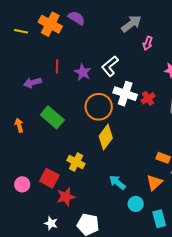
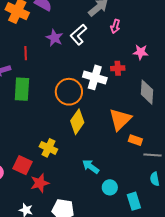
white L-shape: (110, 66) -> (78, 35), moved
purple star: (83, 72) -> (54, 38), moved
red cross: (148, 98) -> (118, 68), moved, turned 32
green rectangle: (52, 117) -> (22, 89), moved, turned 55
orange triangle: (154, 183) -> (120, 119), moved, size x1.4

